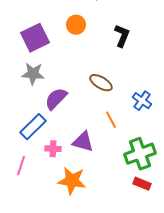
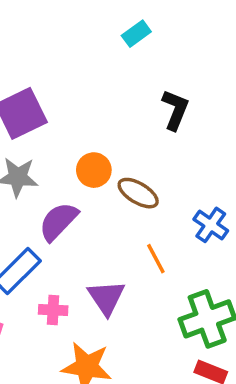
orange circle: (76, 25) -> (94, 170), moved
purple triangle: (83, 142) -> (106, 298), turned 40

